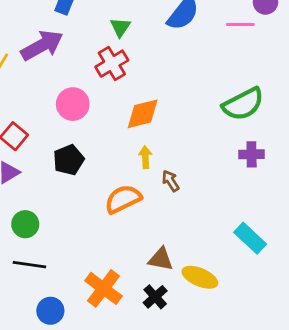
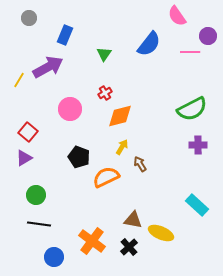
red cross: (112, 64) -> (105, 93), moved, size x0.6
yellow arrow: (145, 157) -> (122, 147), turned 35
black pentagon: (69, 160) -> (79, 157), moved, turned -30

